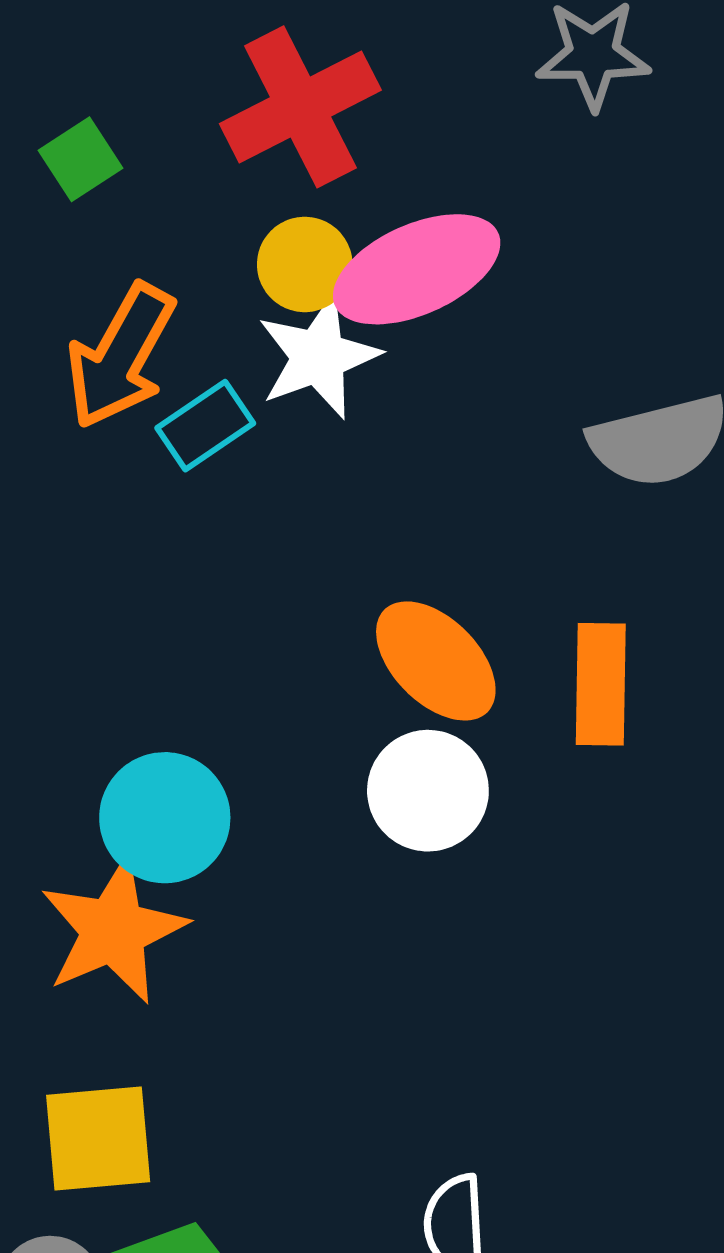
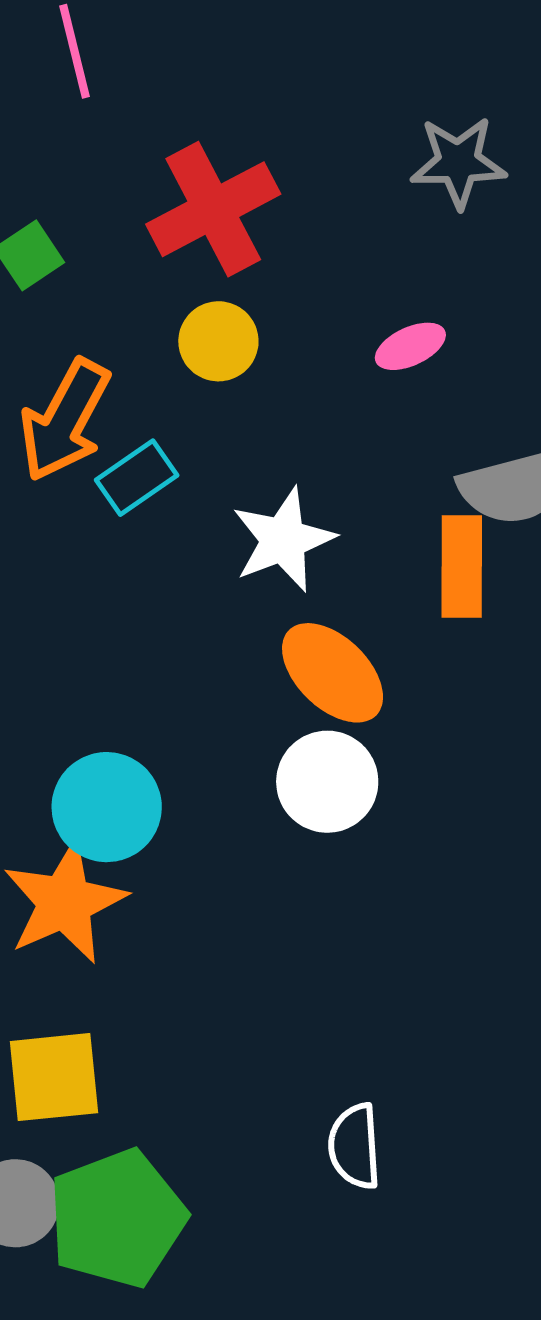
pink ellipse: (417, 269) -> (410, 346), moved, size x0.5
white star: (318, 357) -> (283, 540), moved
orange rectangle: (601, 684) -> (462, 566), moved

